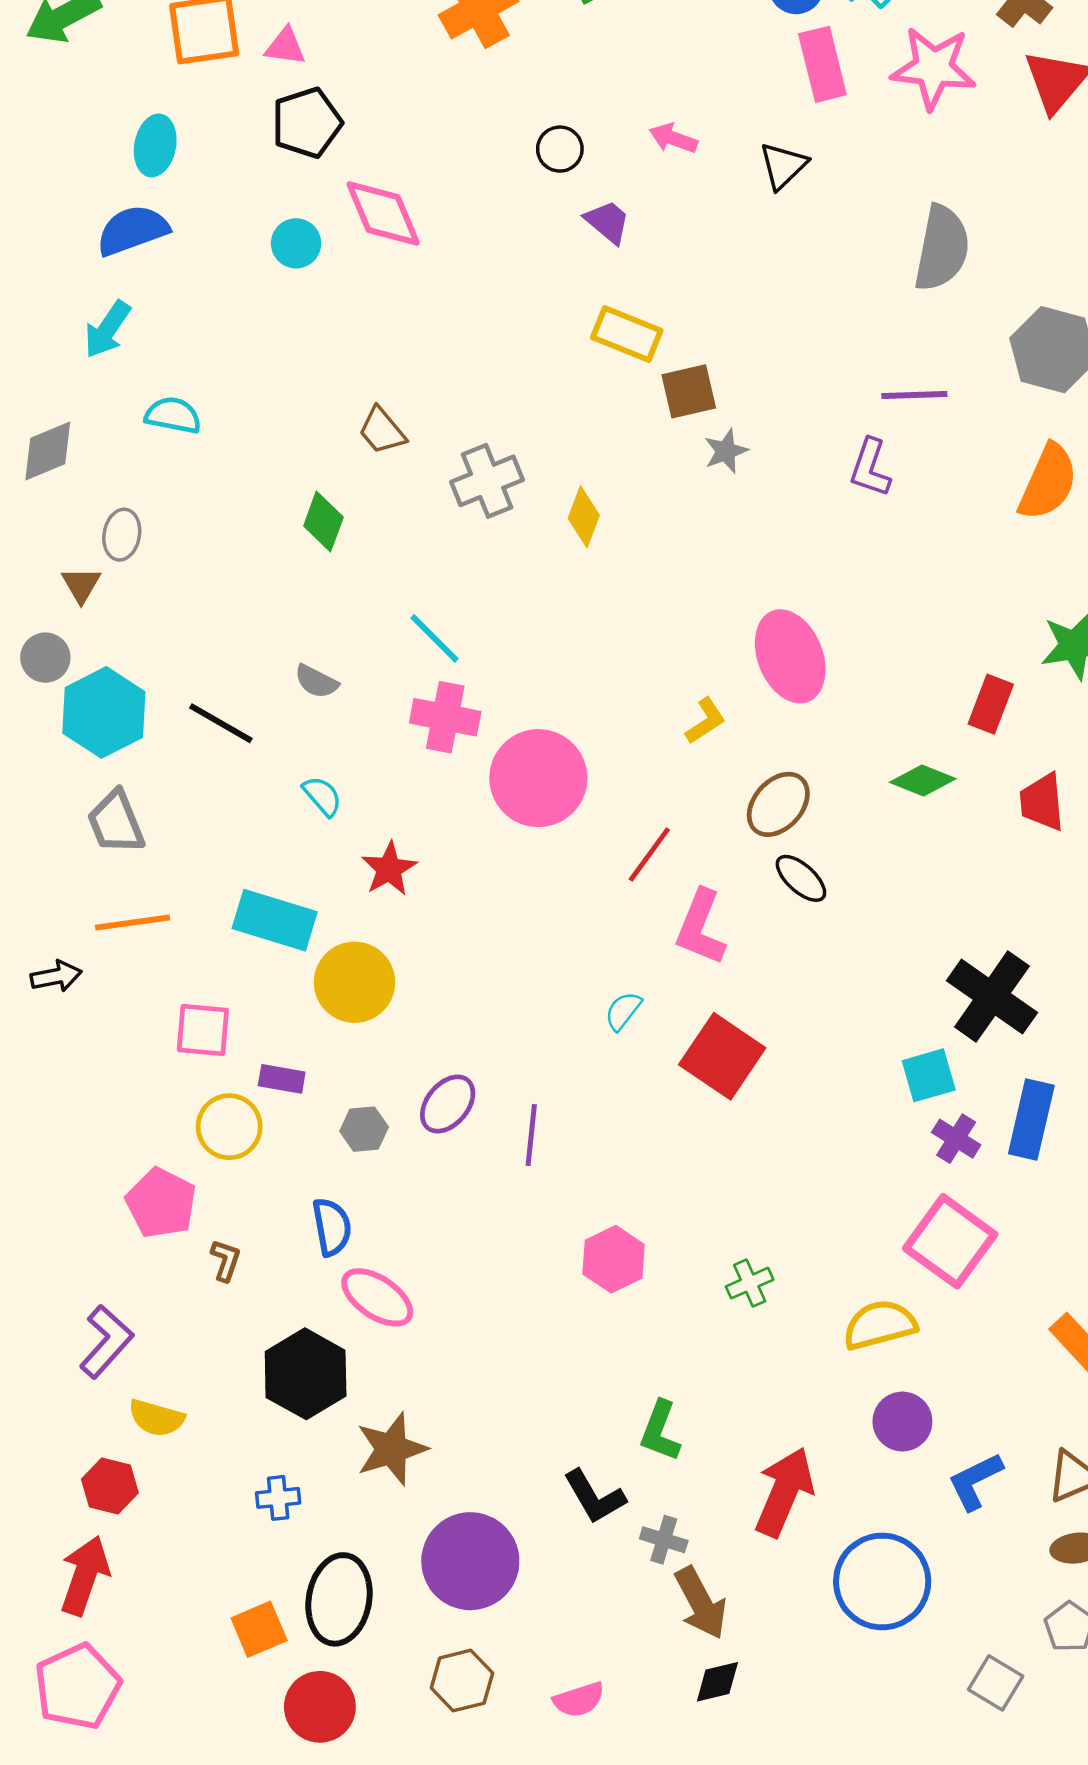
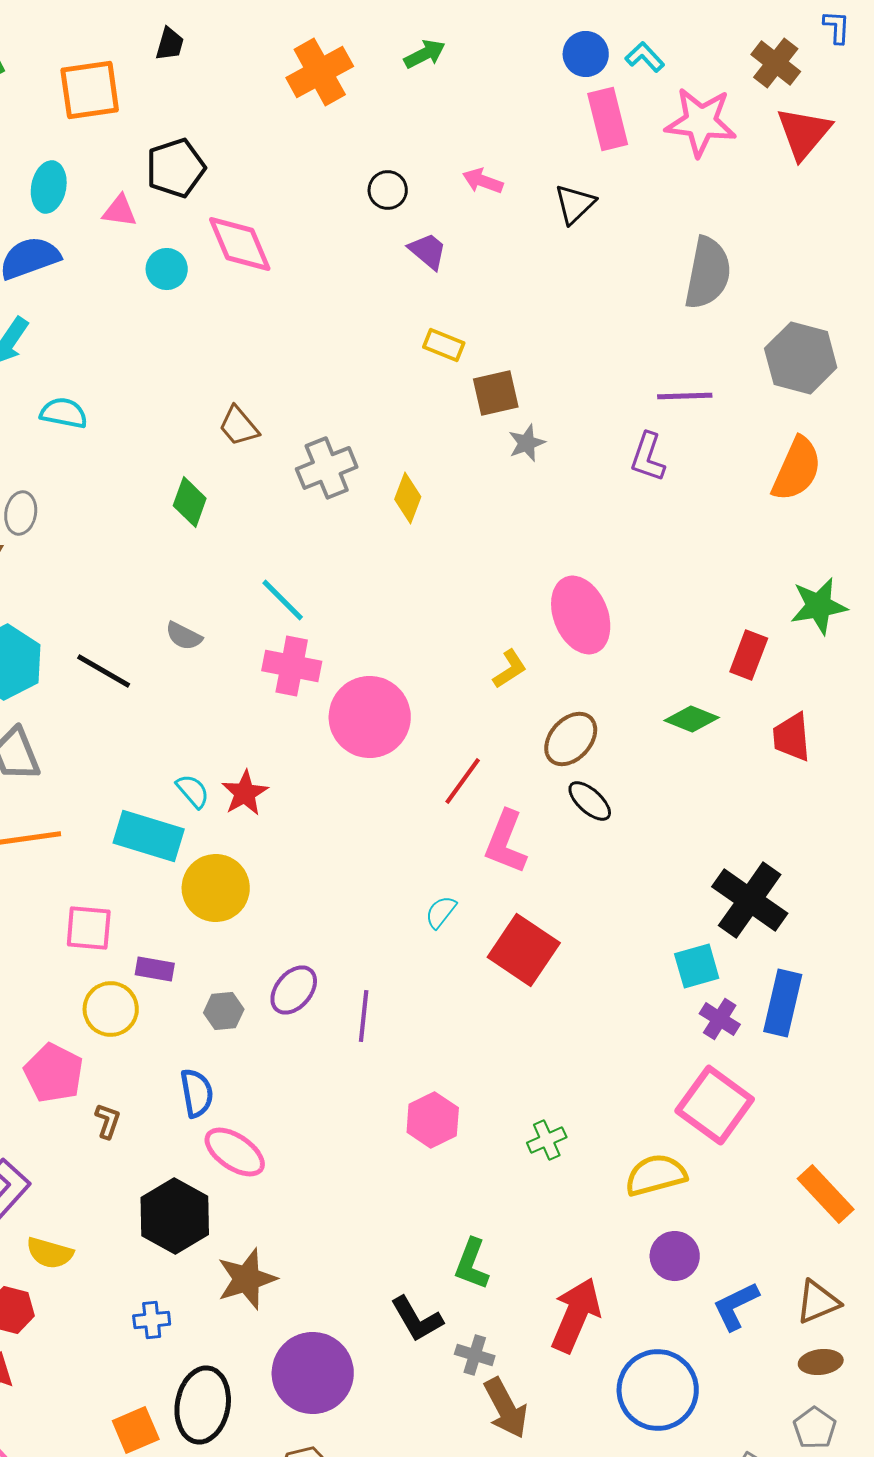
pink triangle: (285, 46) -> (120, 211), moved
yellow rectangle: (627, 334) -> (444, 345), size x0.7
cyan semicircle: (322, 796) -> (193, 791), moved

